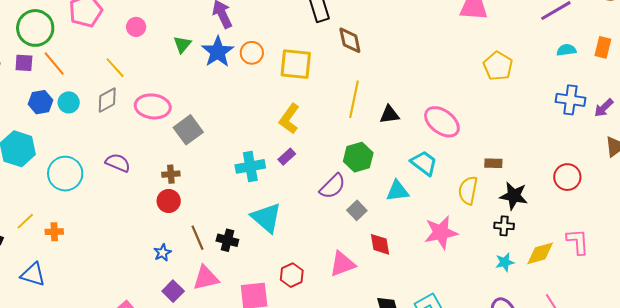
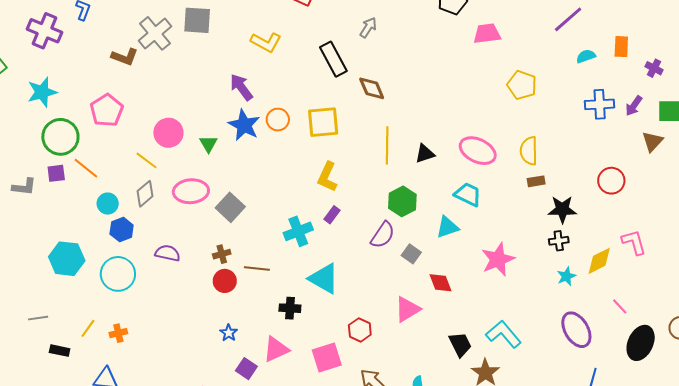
pink circle: (136, 27) -> (168, 133), moved, size x1.5
green triangle: (182, 45) -> (208, 144), moved
blue hexagon: (40, 102) -> (122, 230), moved
yellow semicircle: (468, 190) -> (529, 151), moved
brown line: (198, 238) -> (257, 268), moved, turned -50

